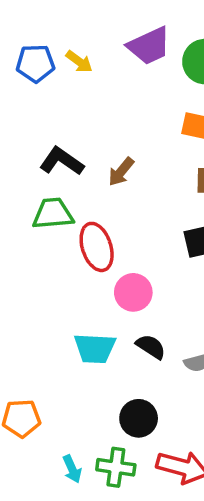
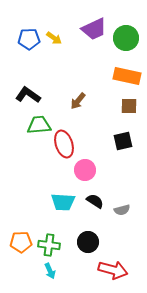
black L-shape: (62, 161) -> (28, 95), moved
green cross: (116, 467) -> (49, 245), moved

